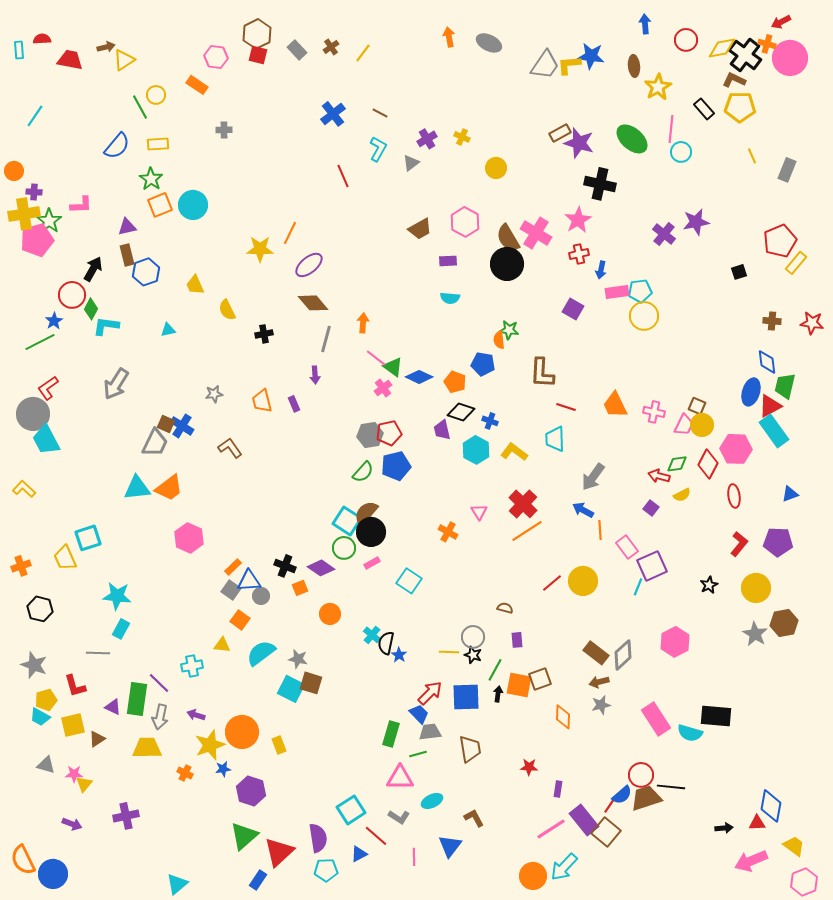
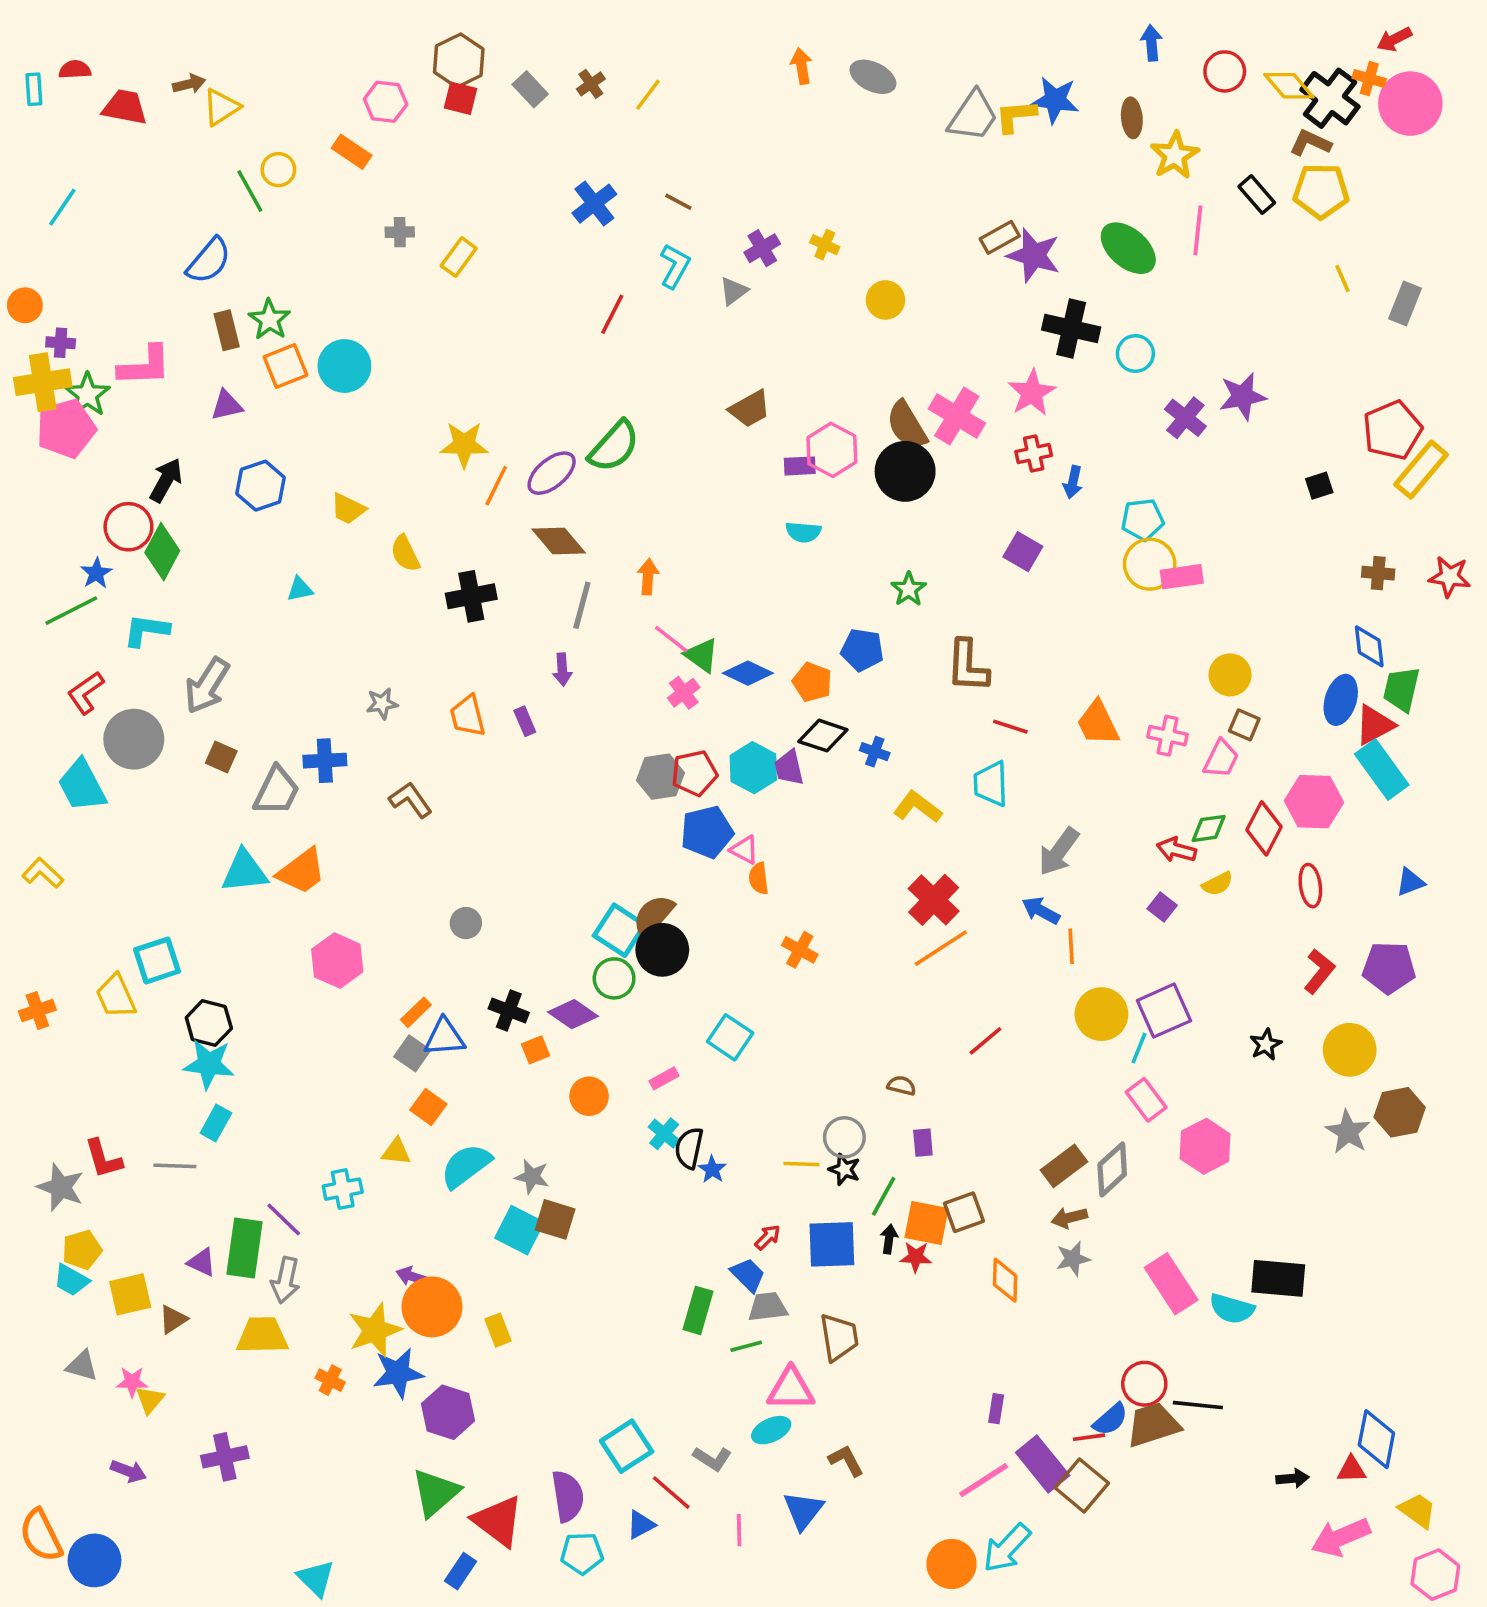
yellow diamond: (722, 48) -> (1289, 86), turned 60
yellow rectangle: (158, 144) -> (459, 257), moved, turned -50
cyan circle: (681, 152) -> (1135, 354), moved
red line: (343, 176) -> (612, 314), turned 50
pink L-shape: (81, 205) -> (144, 366), size x1.4
pink hexagon: (465, 222) -> (832, 450), moved
orange line: (290, 233) -> (496, 486), moved
brown rectangle: (127, 255) -> (227, 330), moved
yellow rectangle: (796, 263) -> (1421, 470), size x1.4
yellow trapezoid: (195, 285) -> (348, 509), turned -40
pink rectangle: (617, 292) -> (1182, 577), moved
green diamond: (91, 309) -> (162, 552), size x1.4
cyan L-shape: (106, 326) -> (146, 630), moved
green star: (509, 330) -> (909, 589), turned 30
black cross: (264, 334) -> (471, 596), size x1.5
orange semicircle: (499, 340) -> (759, 878), moved
gray circle: (33, 414) -> (134, 739), moved
brown square: (166, 424) -> (221, 757), moved
yellow circle: (702, 425) -> (1230, 675), moved
blue cross: (182, 426) -> (325, 761), turned -35
cyan hexagon: (476, 450) -> (753, 768), moved
green semicircle: (363, 472) -> (614, 446), moved, size x1.4
pink triangle: (479, 512) -> (744, 850), moved, turned -30
pink rectangle: (627, 547) -> (1146, 1100), moved
pink rectangle: (372, 563) -> (664, 1078), moved
yellow circle: (583, 581) -> (1101, 1014), moved
gray circle: (261, 596) -> (466, 923), moved
black hexagon: (40, 609) -> (209, 1023), moved
brown rectangle: (596, 653) -> (1064, 1166), turned -75
red L-shape: (75, 686) -> (103, 1159), moved
red arrow: (430, 693) -> (768, 1237), size x0.6
purple arrow: (196, 715) -> (412, 1277), moved
red star: (529, 767) -> (916, 1257), moved
blue star: (223, 769) -> (398, 1373), size x1.8
pink triangle: (400, 778) -> (791, 1389), moved
red line: (610, 805) -> (1089, 1437), turned 48
red triangle: (279, 852) -> (498, 1521), turned -40
cyan triangle: (177, 884) -> (316, 1578), turned -35

